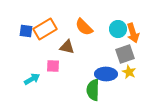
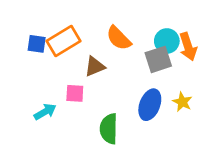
brown triangle: (67, 47) -> (95, 66), turned -35
gray square: (125, 54) -> (158, 59), moved
blue ellipse: (106, 74) -> (150, 105), turned -70
green semicircle: (93, 90) -> (109, 129), moved

